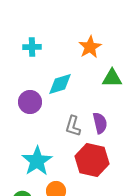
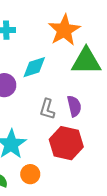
orange star: (90, 47) -> (64, 30), size x1.4
green triangle: (112, 78) -> (86, 61), size x1.5

